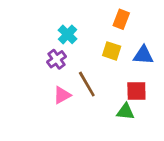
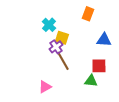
yellow square: (112, 51) -> (62, 38), moved
purple cross: (56, 59) -> (56, 47), moved
pink triangle: (62, 95) -> (45, 87), moved

